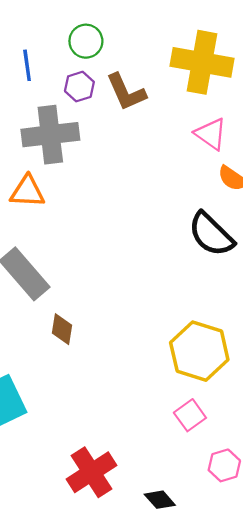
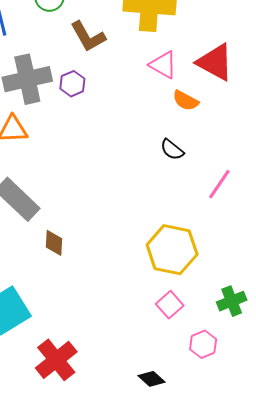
purple hexagon: (79, 87) -> (72, 84), moved
black semicircle: (211, 234) -> (172, 150), size x0.6
red cross: (92, 472) -> (56, 360), moved

